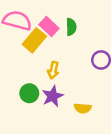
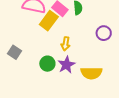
yellow semicircle: (83, 108) -> (91, 73), size x1.5

